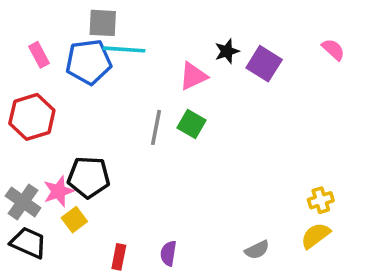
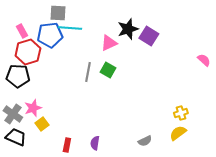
pink semicircle: (333, 49) -> (204, 60), moved
black star: (227, 51) -> (128, 29), size x1.5
red hexagon: (32, 117) -> (28, 52), moved
black pentagon: (89, 177) -> (18, 76), moved

